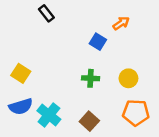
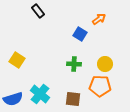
blue semicircle: (21, 106) -> (13, 99), moved
orange pentagon: (136, 113) -> (100, 86), moved
brown square: (89, 121) -> (73, 99), turned -35

